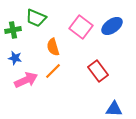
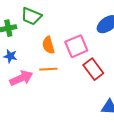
pink square: (81, 27) -> (76, 46), moved, turned 30
orange line: (53, 71) -> (48, 69), turned 42

